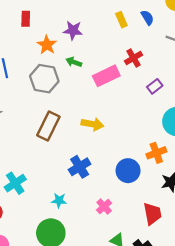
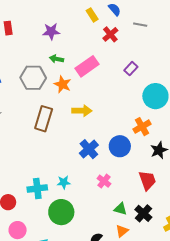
orange star: (47, 45) -> (63, 84), moved
red cross: (134, 58) -> (110, 34), moved
blue cross: (80, 167) -> (89, 149), moved
cyan cross: (15, 183) -> (37, 188), moved, turned 36

